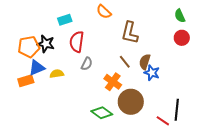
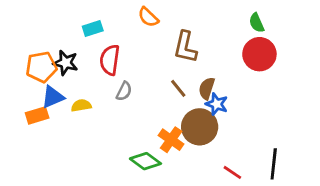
red circle: (182, 38) -> (259, 54), size x1.5
orange cross: (113, 82) -> (171, 140), moved
brown circle: (131, 102) -> (200, 127), moved
black line: (177, 110) -> (274, 164), moved

